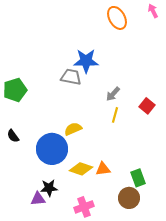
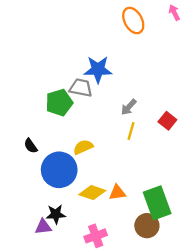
green pentagon: (15, 90) -> (59, 103), moved
black semicircle: (13, 136) -> (31, 146), moved
green rectangle: (138, 178) -> (157, 203), size x1.6

